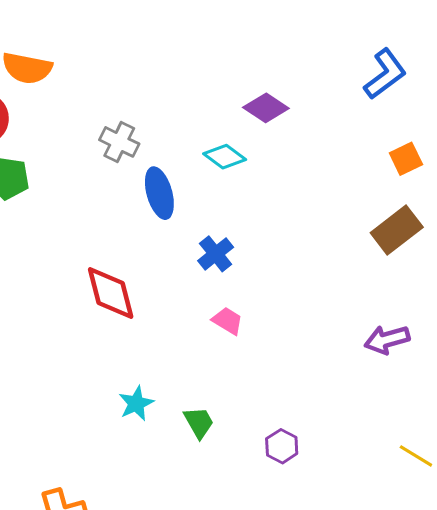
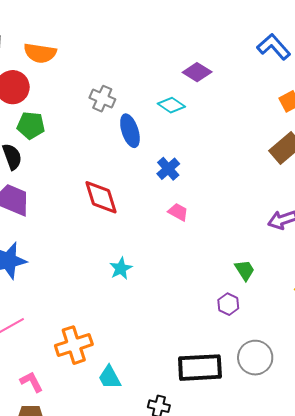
blue L-shape: (385, 74) -> (274, 47), turned -92
green trapezoid: (199, 422) -> (245, 270), moved
purple hexagon: (282, 446) -> (228, 304), moved

